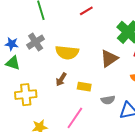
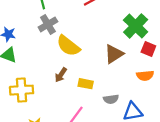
gray cross: (36, 42) -> (48, 24), moved
yellow semicircle: (67, 52) -> (68, 46), turned 30

